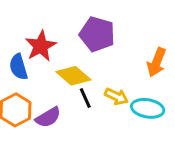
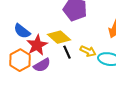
red star: (41, 46) -> (37, 45), moved
blue semicircle: (18, 67) -> (22, 31), turned -36

